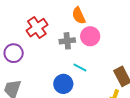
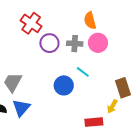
red cross: (37, 28) -> (31, 23), moved, turned -30
purple circle: (14, 53) -> (49, 43), moved

